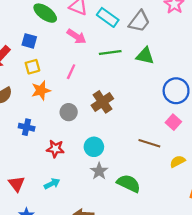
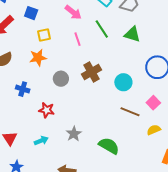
green line: (110, 53) -> (102, 29), turned 60
yellow square: (32, 67) -> (44, 35), moved
pink line: (71, 72) -> (78, 39), moved, turned -48
pink square: (173, 122) -> (153, 103), moved
cyan circle: (94, 147) -> (123, 82), moved
gray star: (99, 171) -> (74, 134), moved

